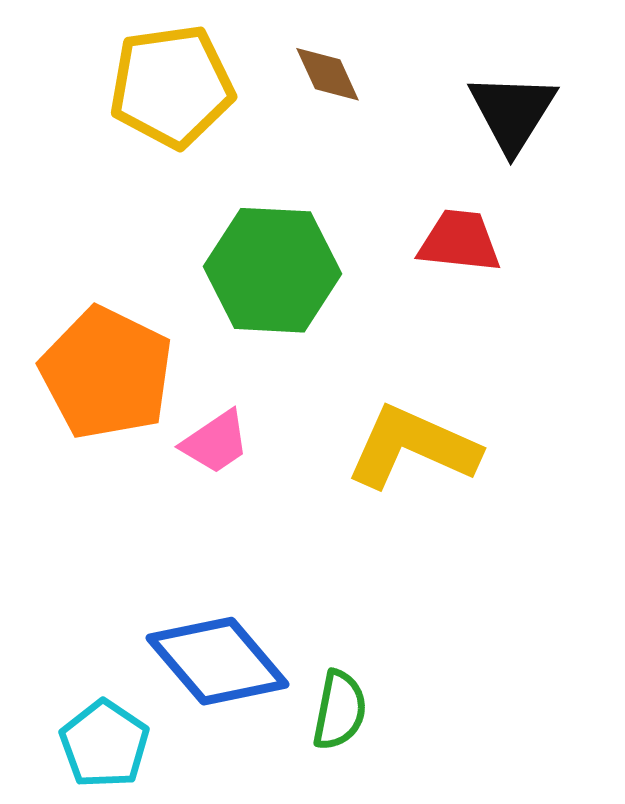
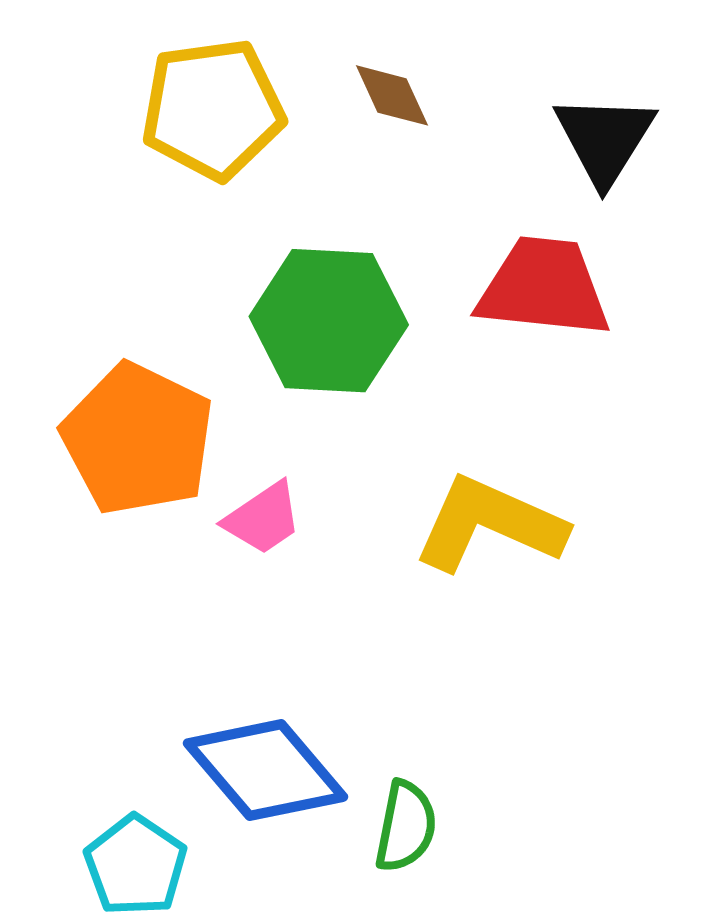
red trapezoid: (460, 241) -> (544, 287), size x1.4

